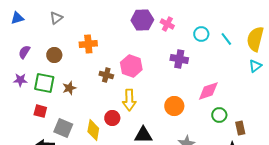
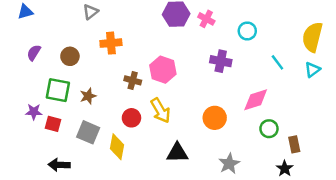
gray triangle: (56, 18) -> (90, 12), moved
cyan line: (226, 39) -> (277, 62), moved
purple star: (20, 80) -> (34, 112), moved
yellow arrow: (129, 100) -> (160, 111), turned -30
red circle: (112, 118) -> (131, 118), moved
gray square: (63, 128) -> (88, 132), moved

